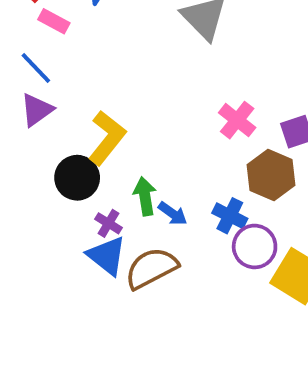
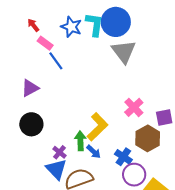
blue line: (36, 68) -> (56, 61), moved
yellow L-shape: (107, 138) -> (97, 127), moved
black circle: (77, 178) -> (31, 124), moved

